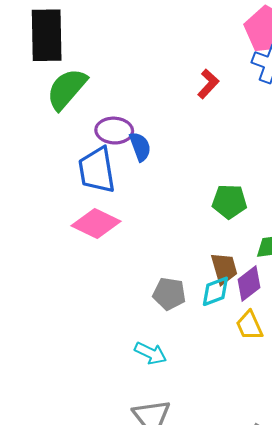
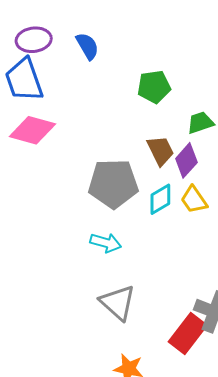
blue semicircle: (140, 147) -> (87, 46), moved
cyan diamond: (215, 291) -> (160, 199), moved
gray pentagon: (169, 294) -> (113, 184), size x1.6

